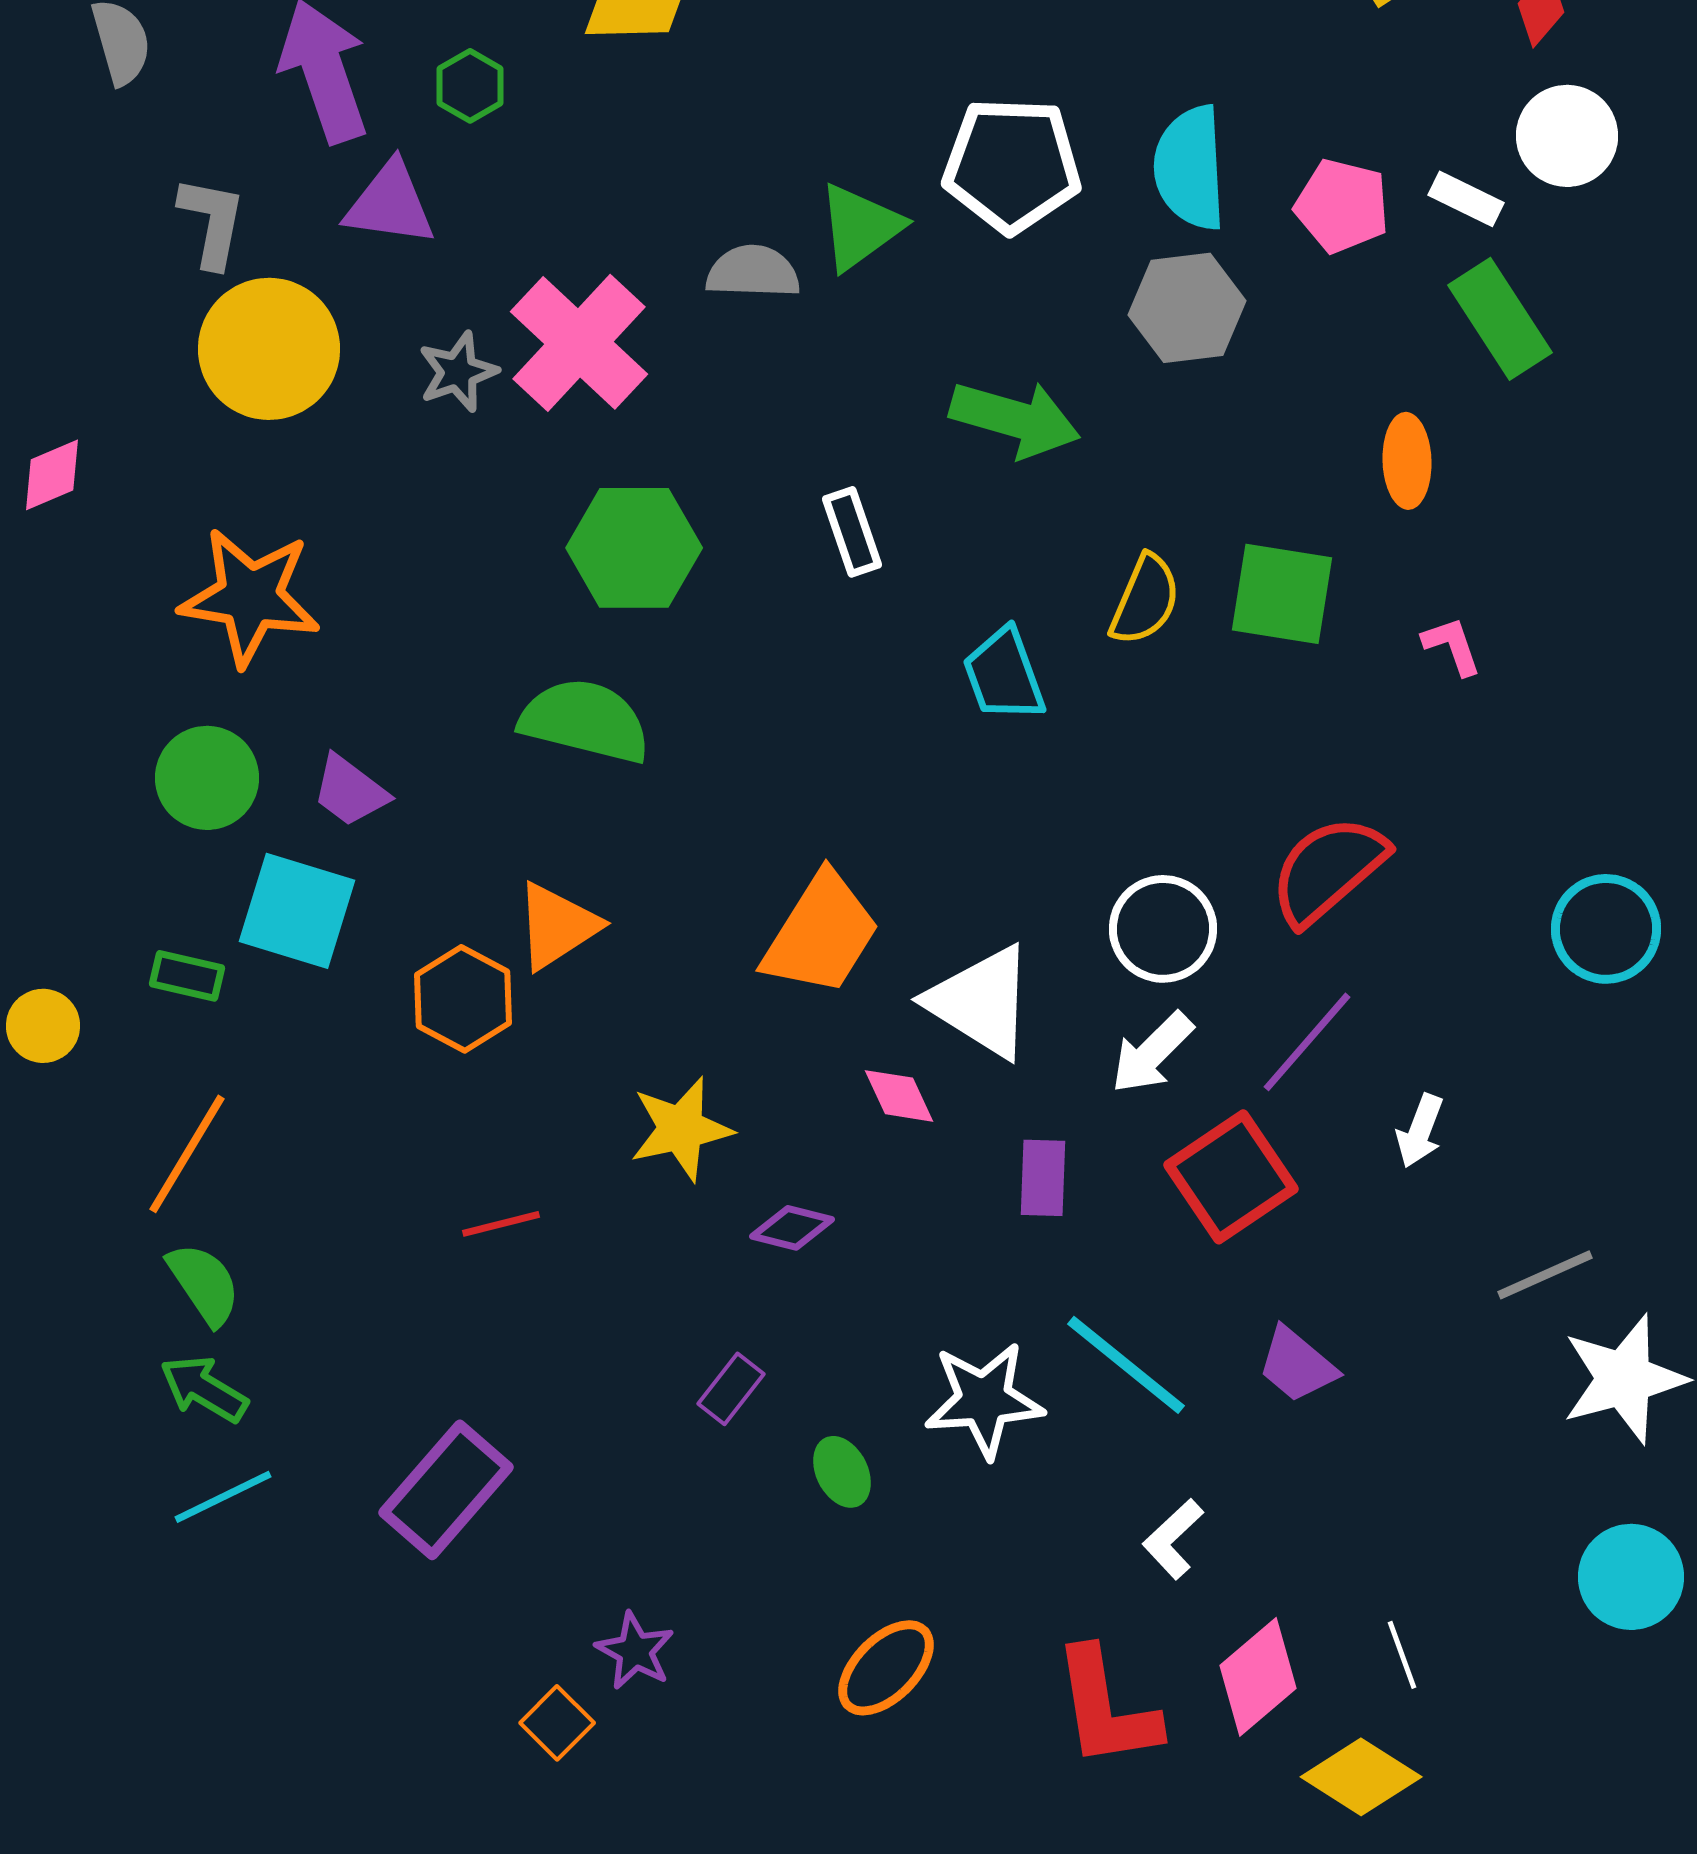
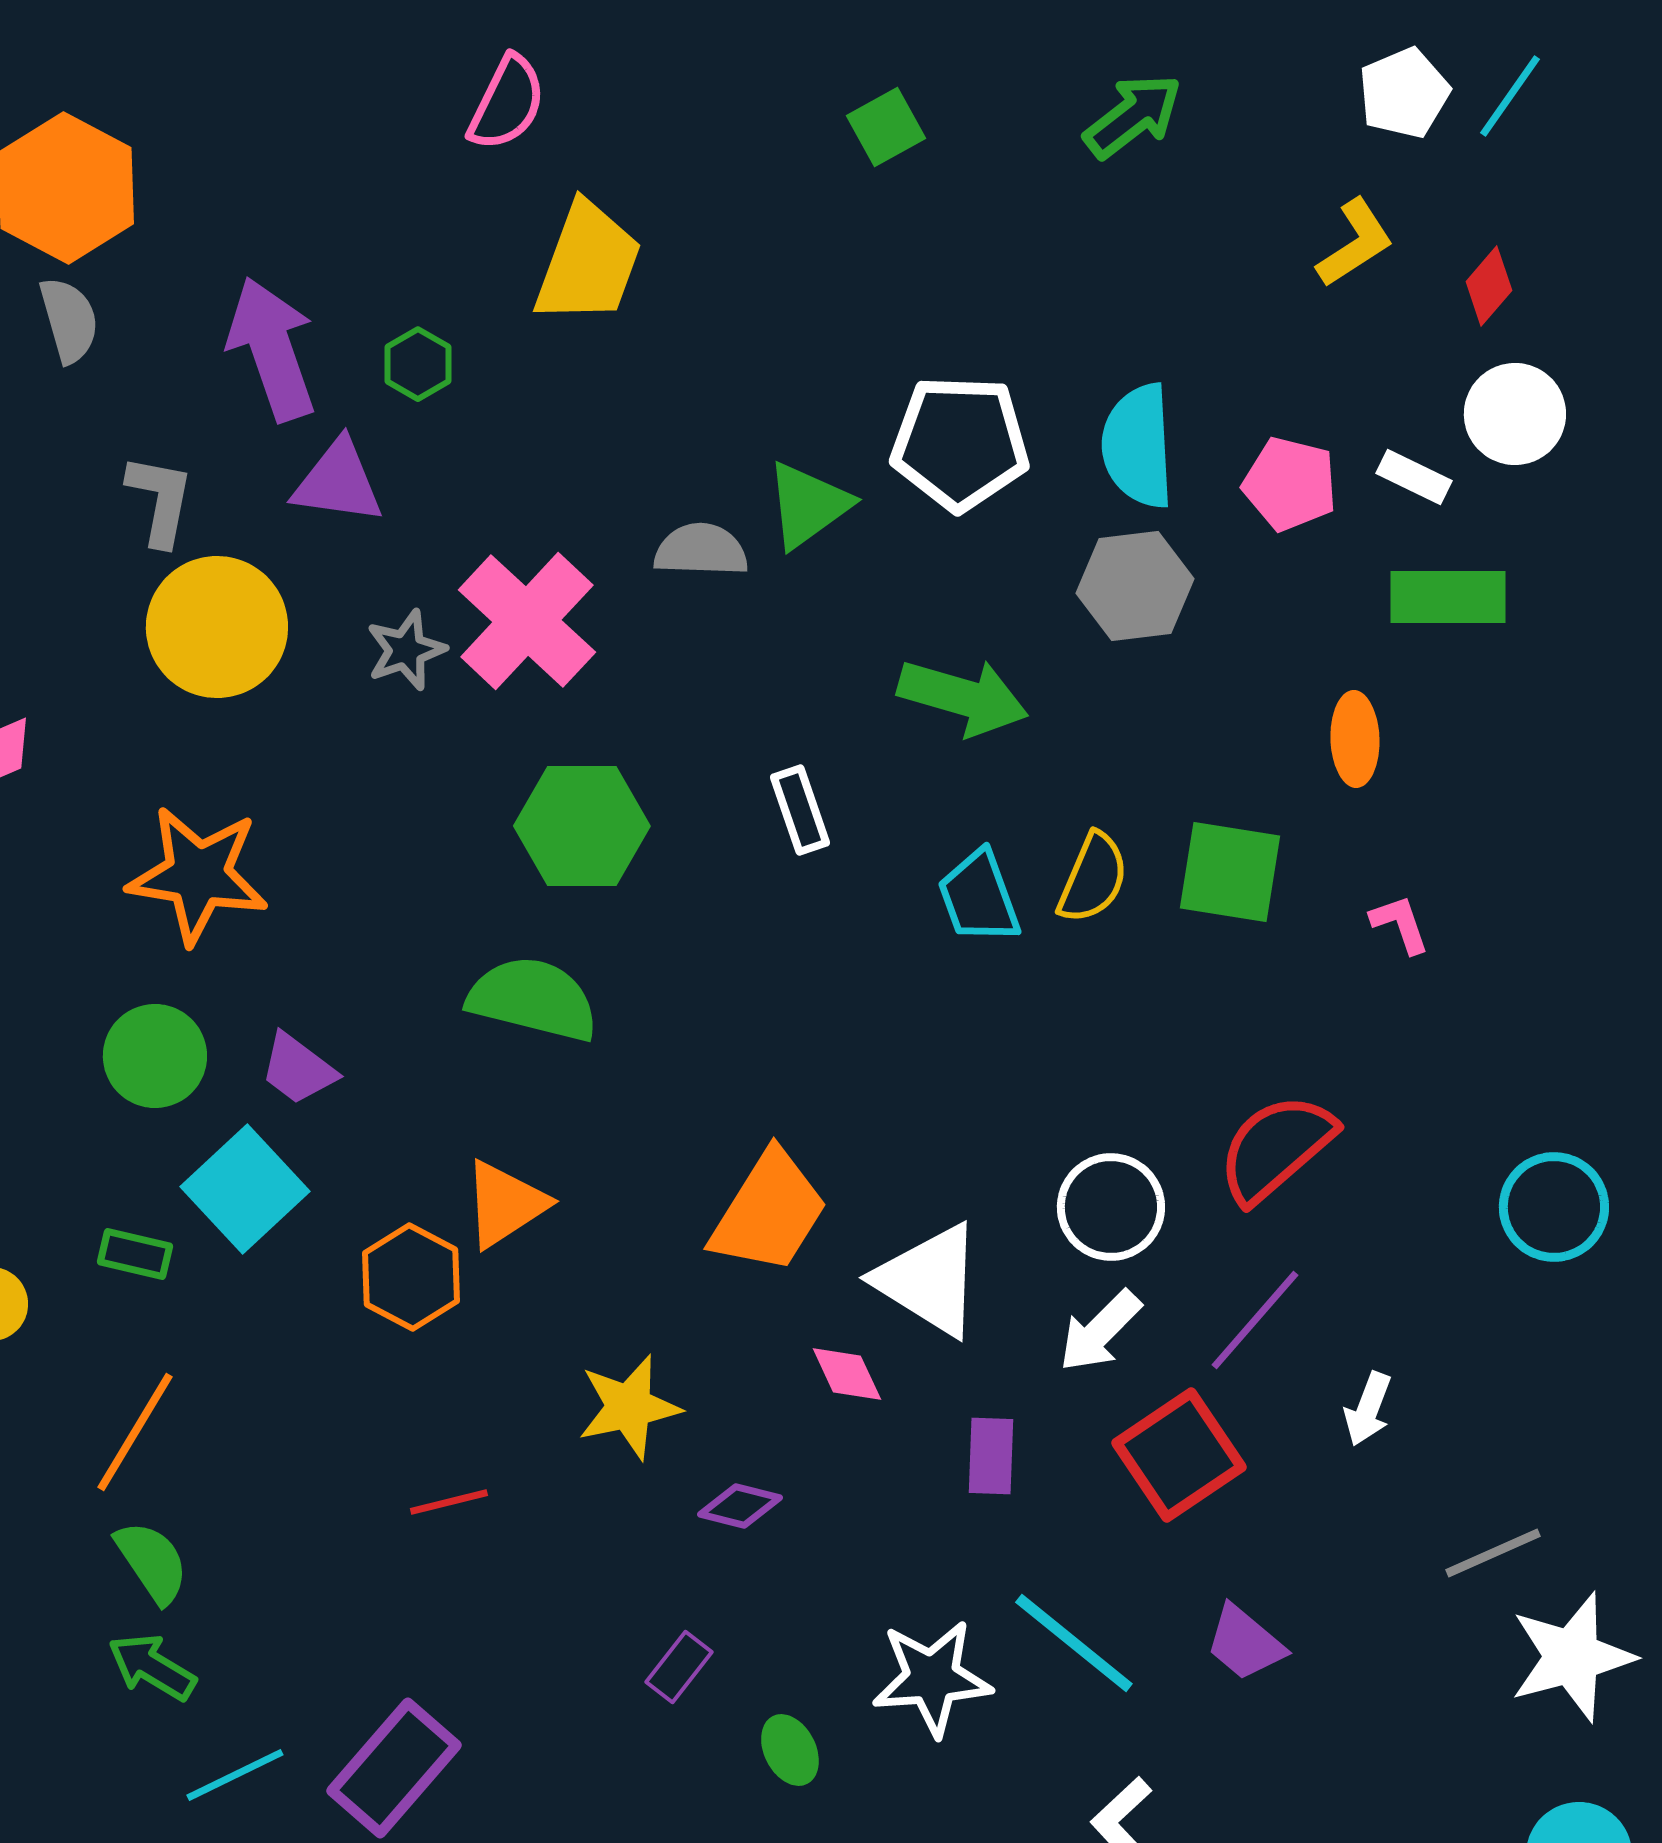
green rectangle: (1500, 319) -> (1448, 597), turned -57
cyan trapezoid: (1004, 675) -> (979, 897), moved
cyan square: (297, 911) -> (245, 1189), turned 30
cyan line: (223, 1497) -> (235, 1775), moved

